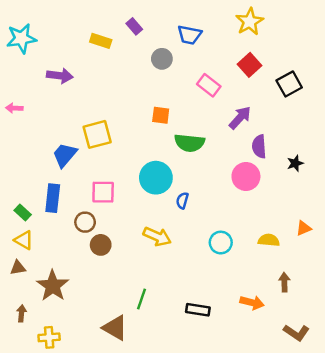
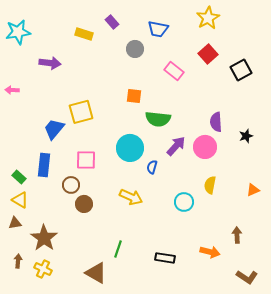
purple arrow: (240, 118) -> (176, 146), moved
yellow semicircle: (269, 240) -> (210, 185), moved, turned -84
yellow cross: (49, 337) -> (43, 269), moved, turned 30

